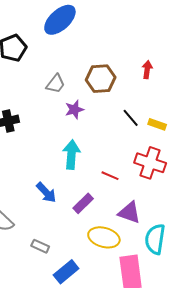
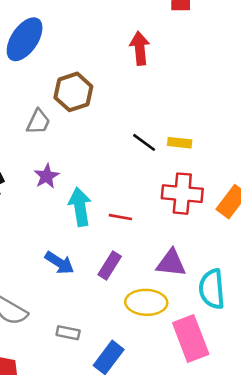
red arrow: (147, 70) -> (140, 48), moved, size x1.4
brown hexagon: (101, 79) -> (73, 92), moved
purple star: (74, 109) -> (47, 176), moved
red line: (110, 176) -> (120, 217), moved

